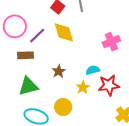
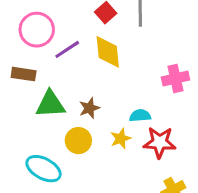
brown rectangle: (25, 55) -> (24, 74), moved
green triangle: (28, 86) -> (50, 104), moved
yellow circle: (63, 107) -> (78, 141), moved

